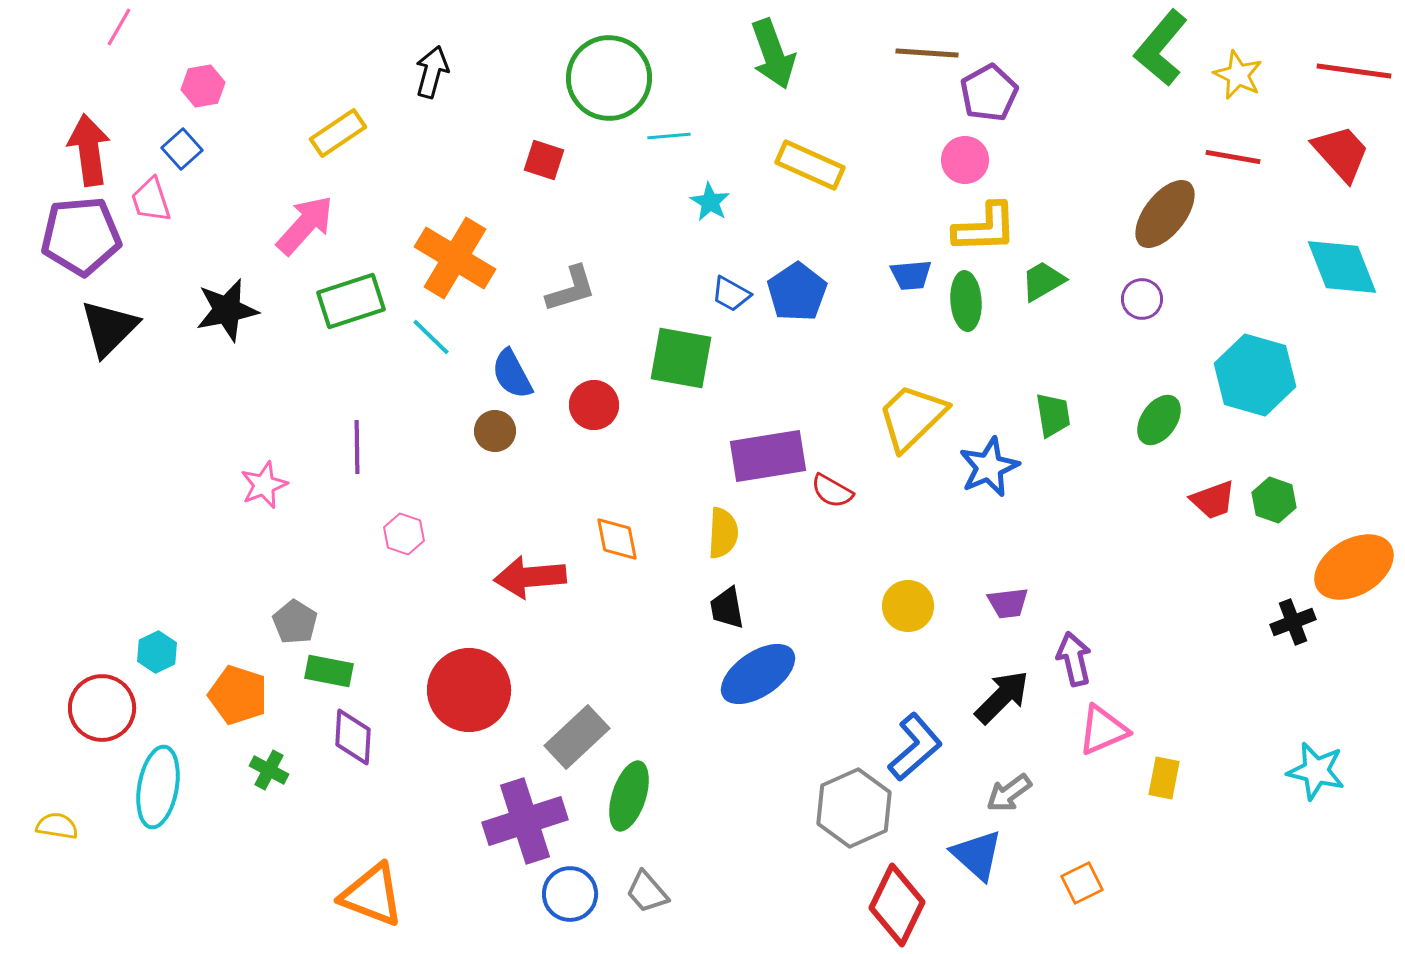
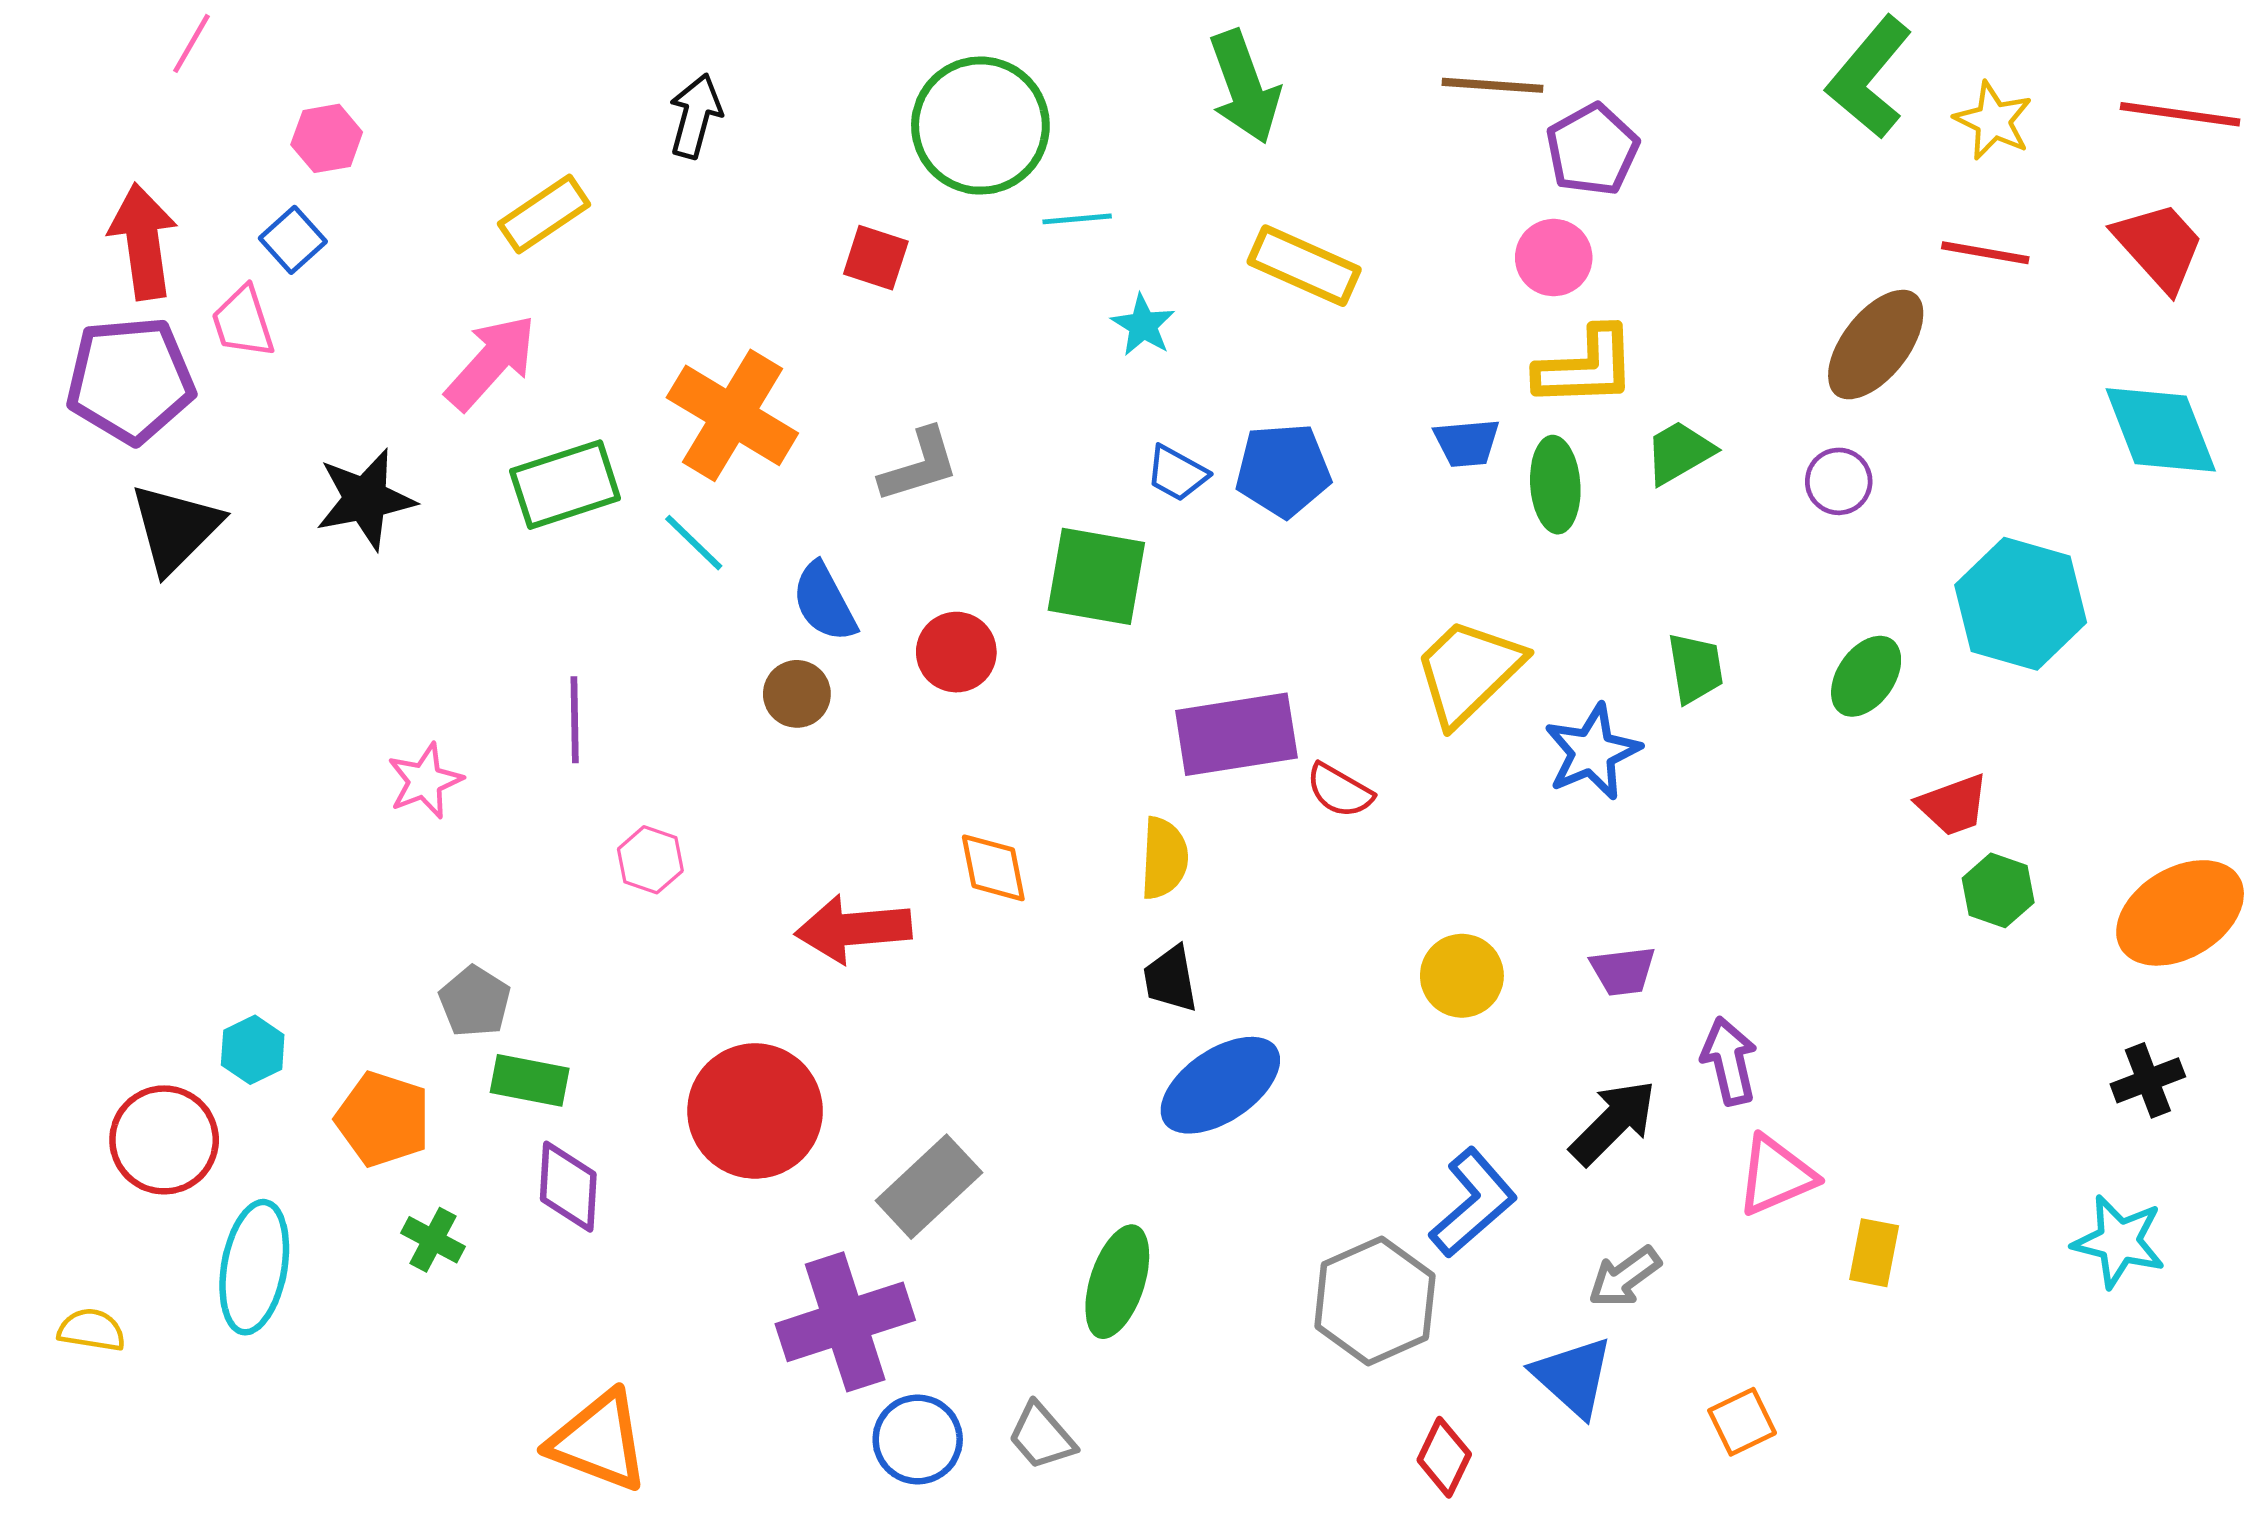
blue pentagon: (797, 292) -> (1283, 470), turned 30
green hexagon: (1274, 500) -> (1998, 890), moved
black cross: (1293, 622) -> (2148, 1080), moved
green ellipse: (629, 796) -> (1117, 1282), moved
red diamond: (897, 905) -> (1444, 1457), size x0.6

